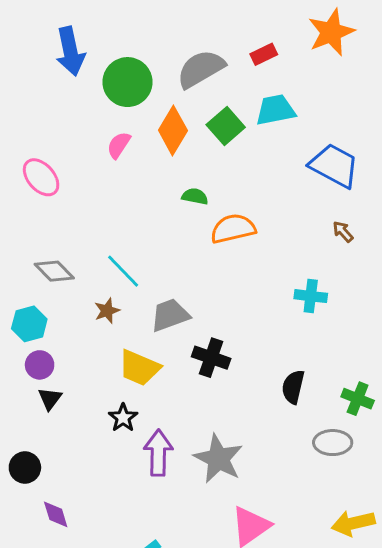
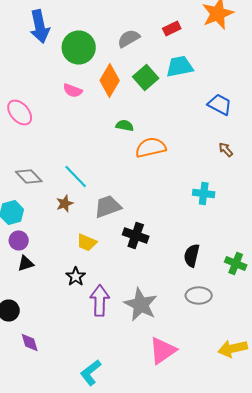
gray semicircle: (201, 69) -> (129, 38), size x0.7
pink semicircle: (119, 145) -> (73, 90), turned -102
blue trapezoid: (334, 166) -> (220, 104), size x0.7
yellow trapezoid: (139, 368) -> (87, 242), size x0.7
black triangle: (50, 399) -> (26, 264), turned 36
gray ellipse: (333, 443) -> (199, 296), moved

